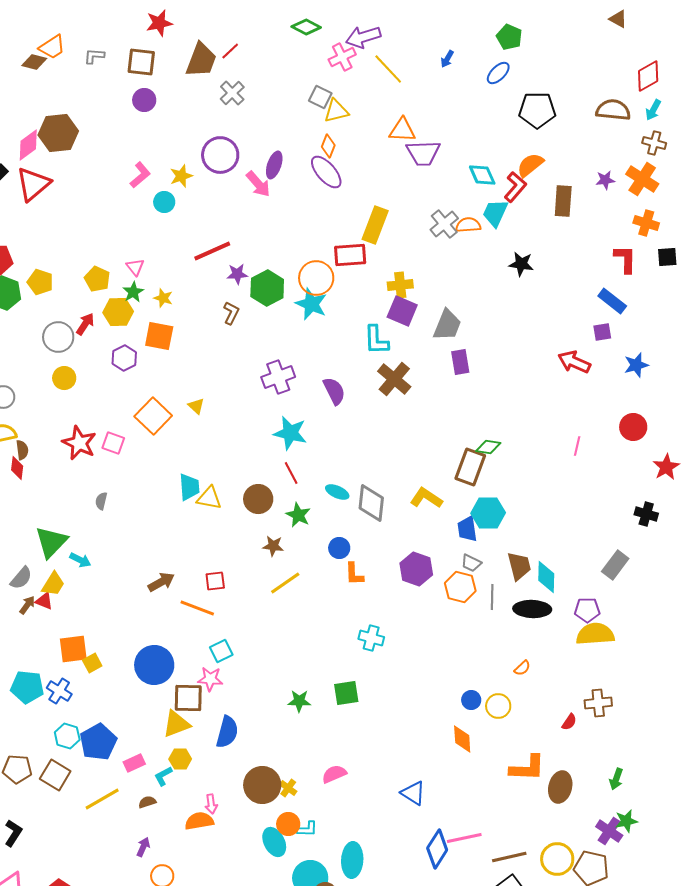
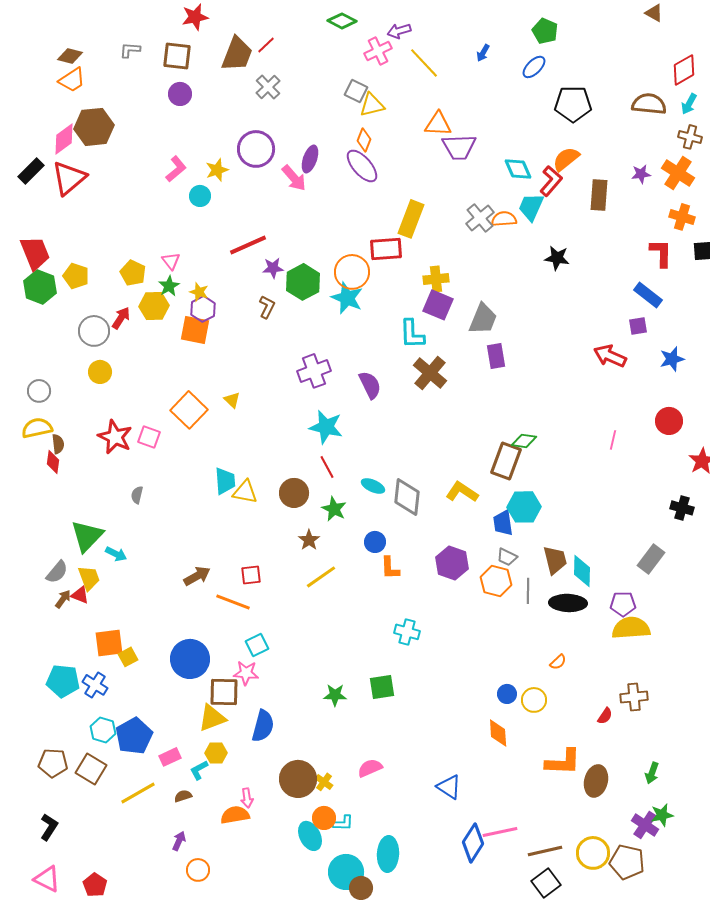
purple arrow: (363, 37) -> (399, 31), size x0.7
orange trapezoid: (52, 47) -> (72, 80), moved
purple hexagon: (124, 358) -> (203, 309), moved
brown star: (273, 546) -> (309, 540), turned 30
yellow trapezoid: (53, 584) -> (89, 578), turned -52

